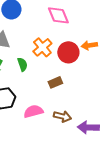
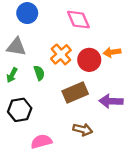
brown rectangle: (55, 82) -> (75, 92), size x1.6
pink semicircle: (33, 111) -> (41, 141), moved
purple arrow: (88, 127) -> (111, 101), moved

